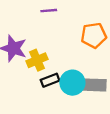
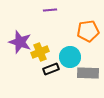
cyan circle: (72, 83) -> (70, 57), moved

